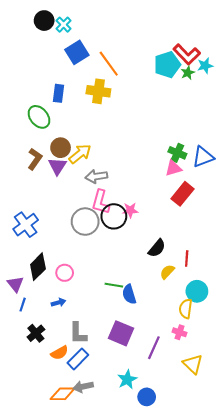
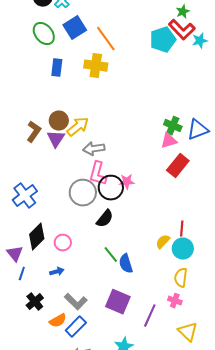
green star: (188, 73) -> (183, 12), moved
green ellipse: (39, 117) -> (44, 34), moved
black semicircle: (157, 248) -> (105, 219), moved
green line: (114, 285) -> (111, 255), turned 42
cyan circle: (197, 291) -> (183, 249), moved
gray L-shape: (78, 333) -> (76, 302), turned -45

